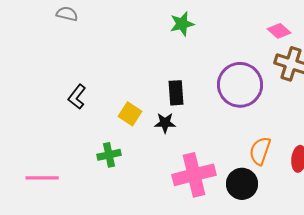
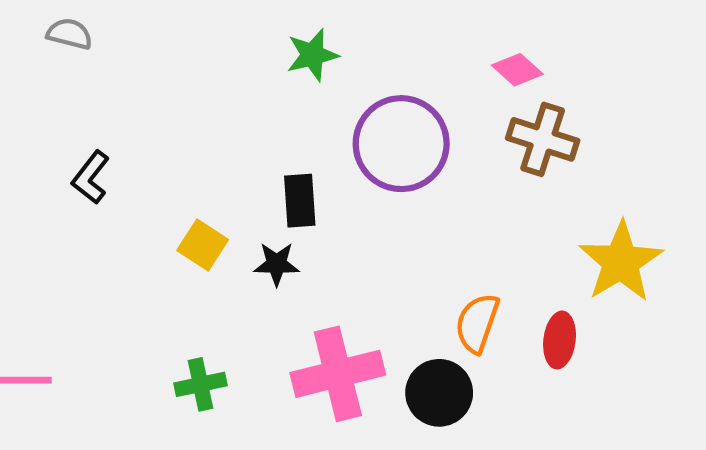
purple circle: (240, 85) -> (401, 144), moved
black L-shape: (77, 97) -> (91, 177), moved
green cross: (109, 155) -> (200, 384), moved

